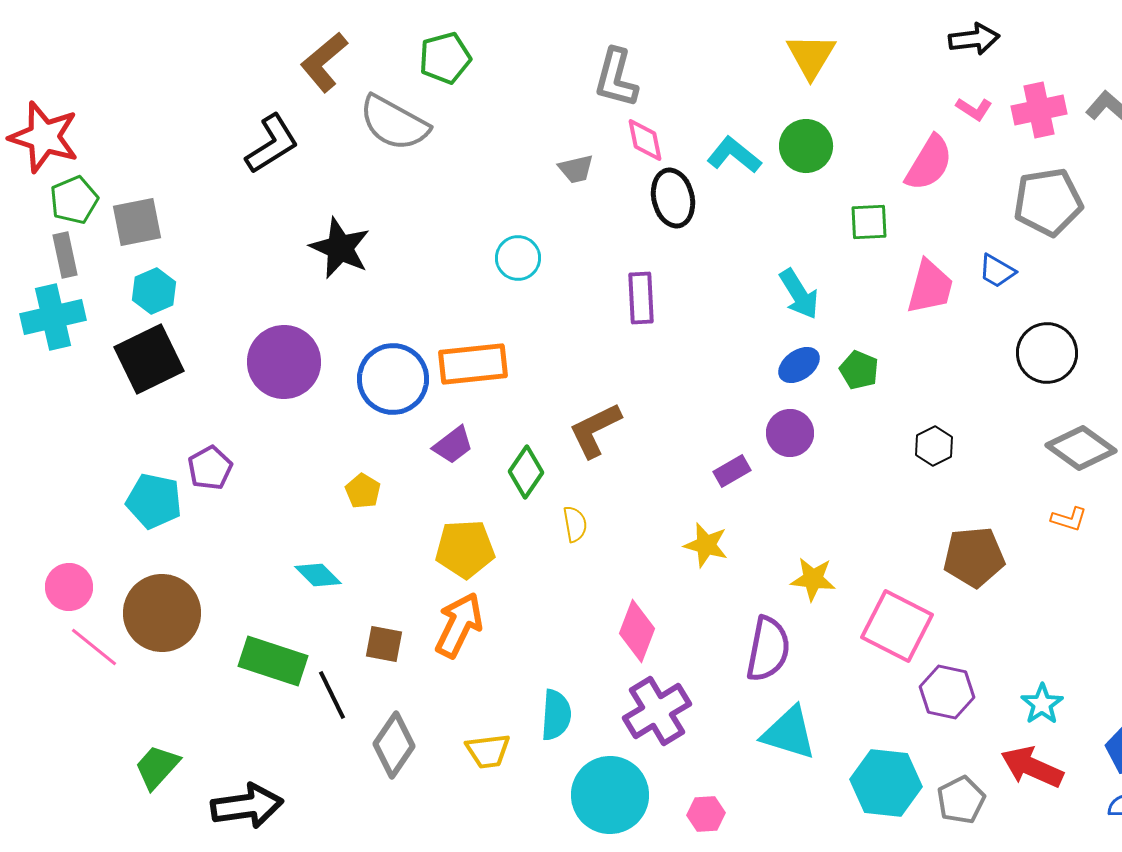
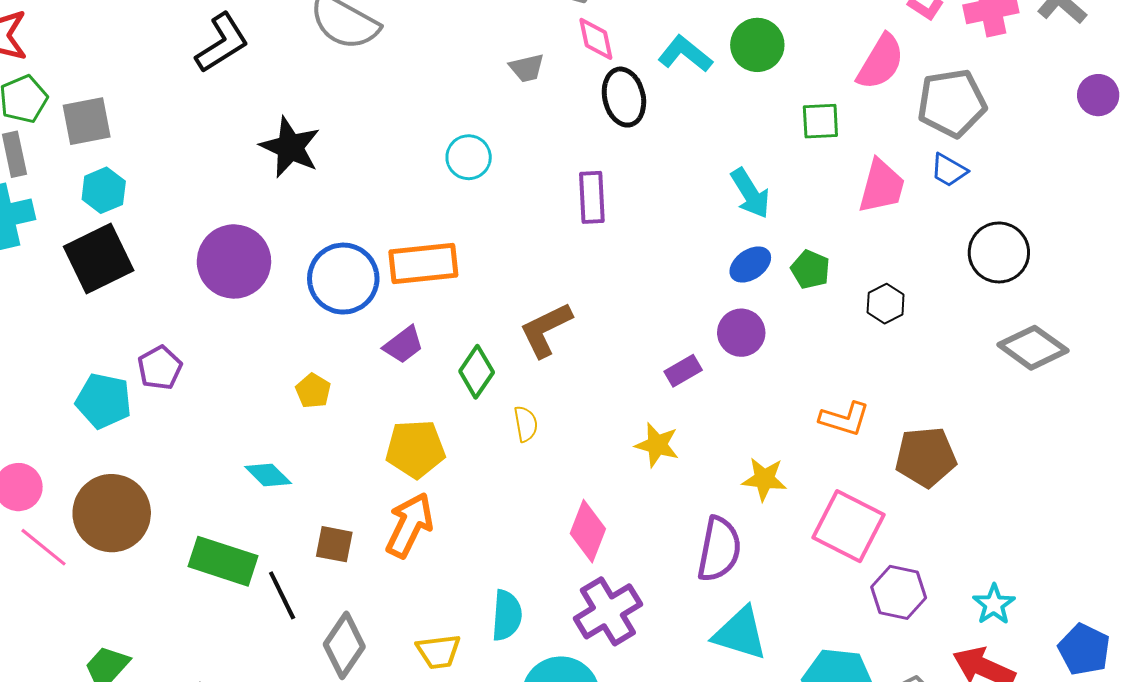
gray pentagon: (1048, 202) -> (952, 103), moved
black hexagon: (934, 446) -> (886, 304), moved
orange L-shape: (1069, 519) -> (845, 419), moved, size x1.4

